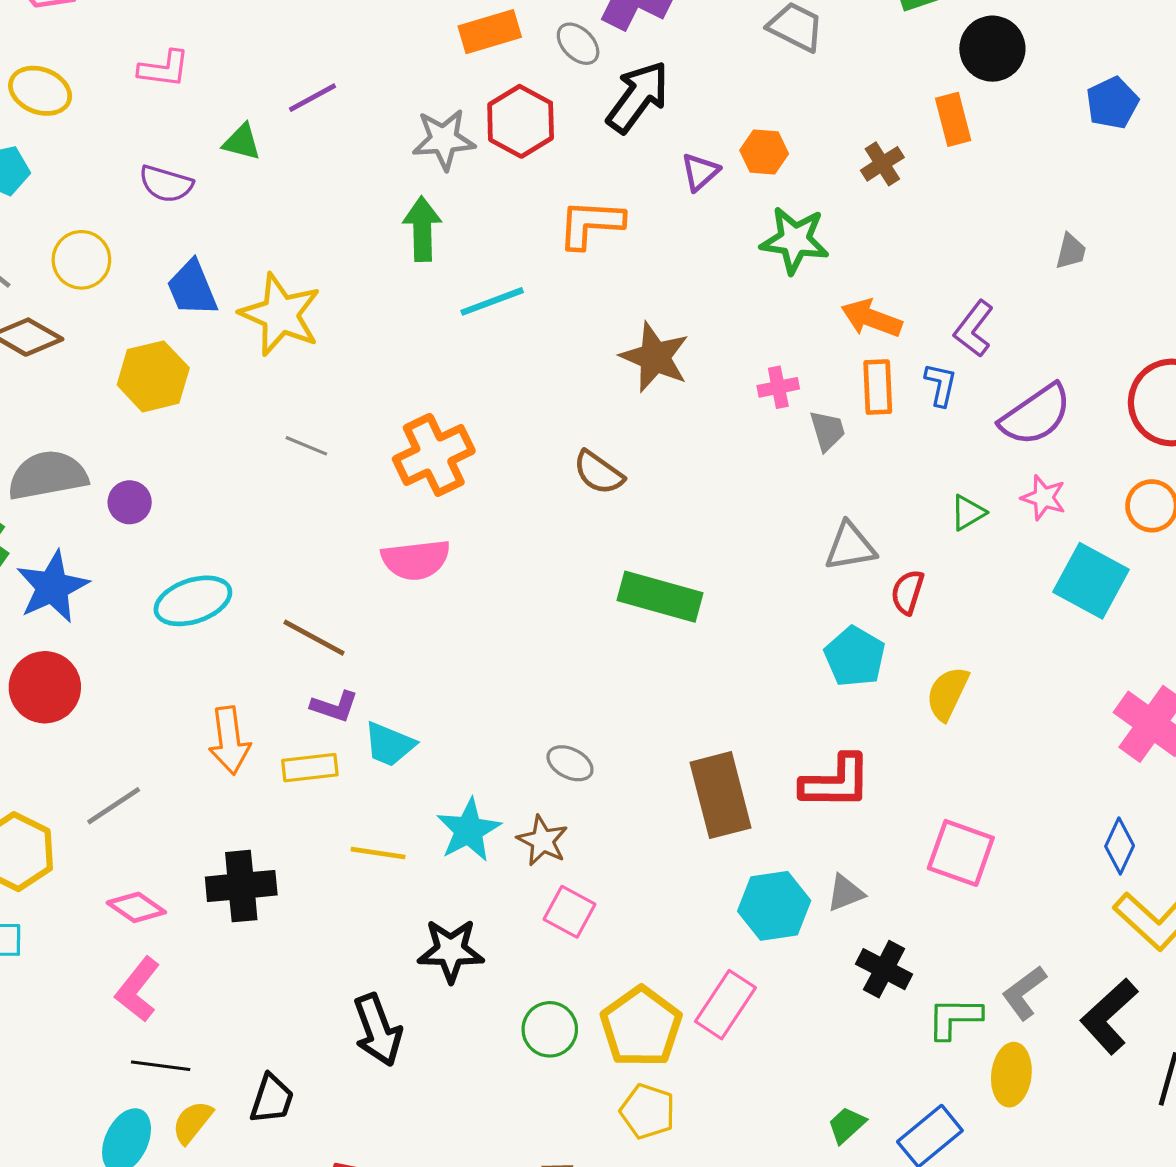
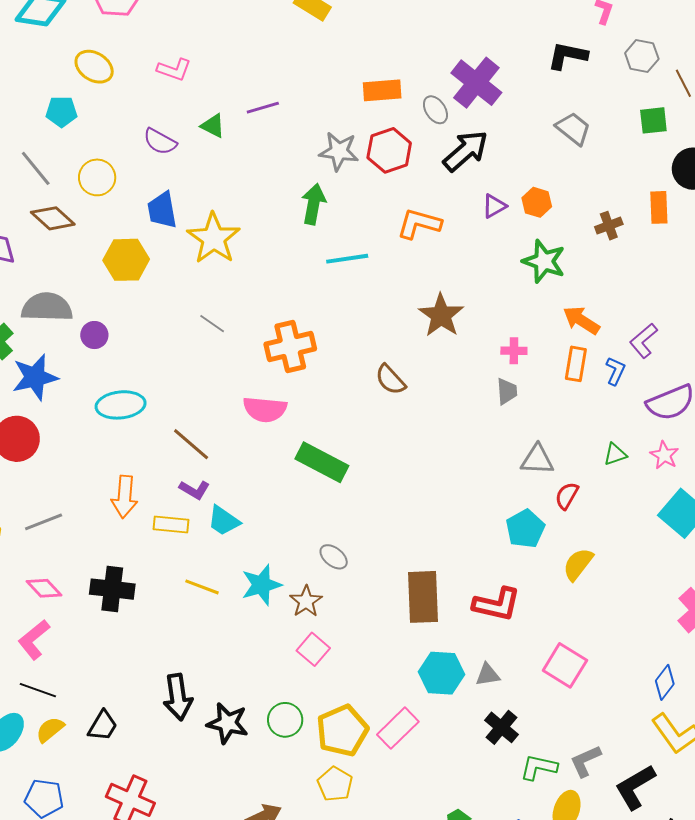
gray trapezoid: (827, 431) -> (507, 391), moved
green rectangle: (660, 597) -> (322, 462), moved
black star: (451, 951) -> (228, 723), moved

